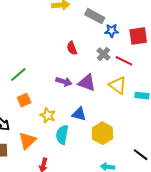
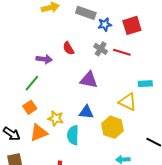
green line: (18, 75) -> (32, 83), moved
purple arrow: (64, 82) -> (44, 59), moved
yellow triangle: (118, 85) -> (128, 102), moved
orange triangle: (27, 141) -> (39, 133), moved, turned 30

